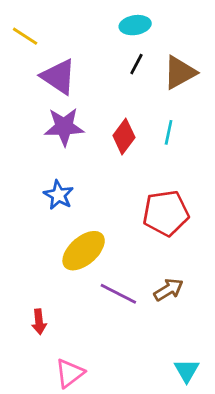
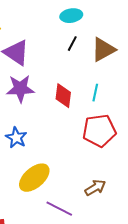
red diamond: (124, 136) -> (63, 96), turned -30
red pentagon: (166, 213) -> (99, 131), moved
brown arrow: (169, 290) -> (95, 188), moved

